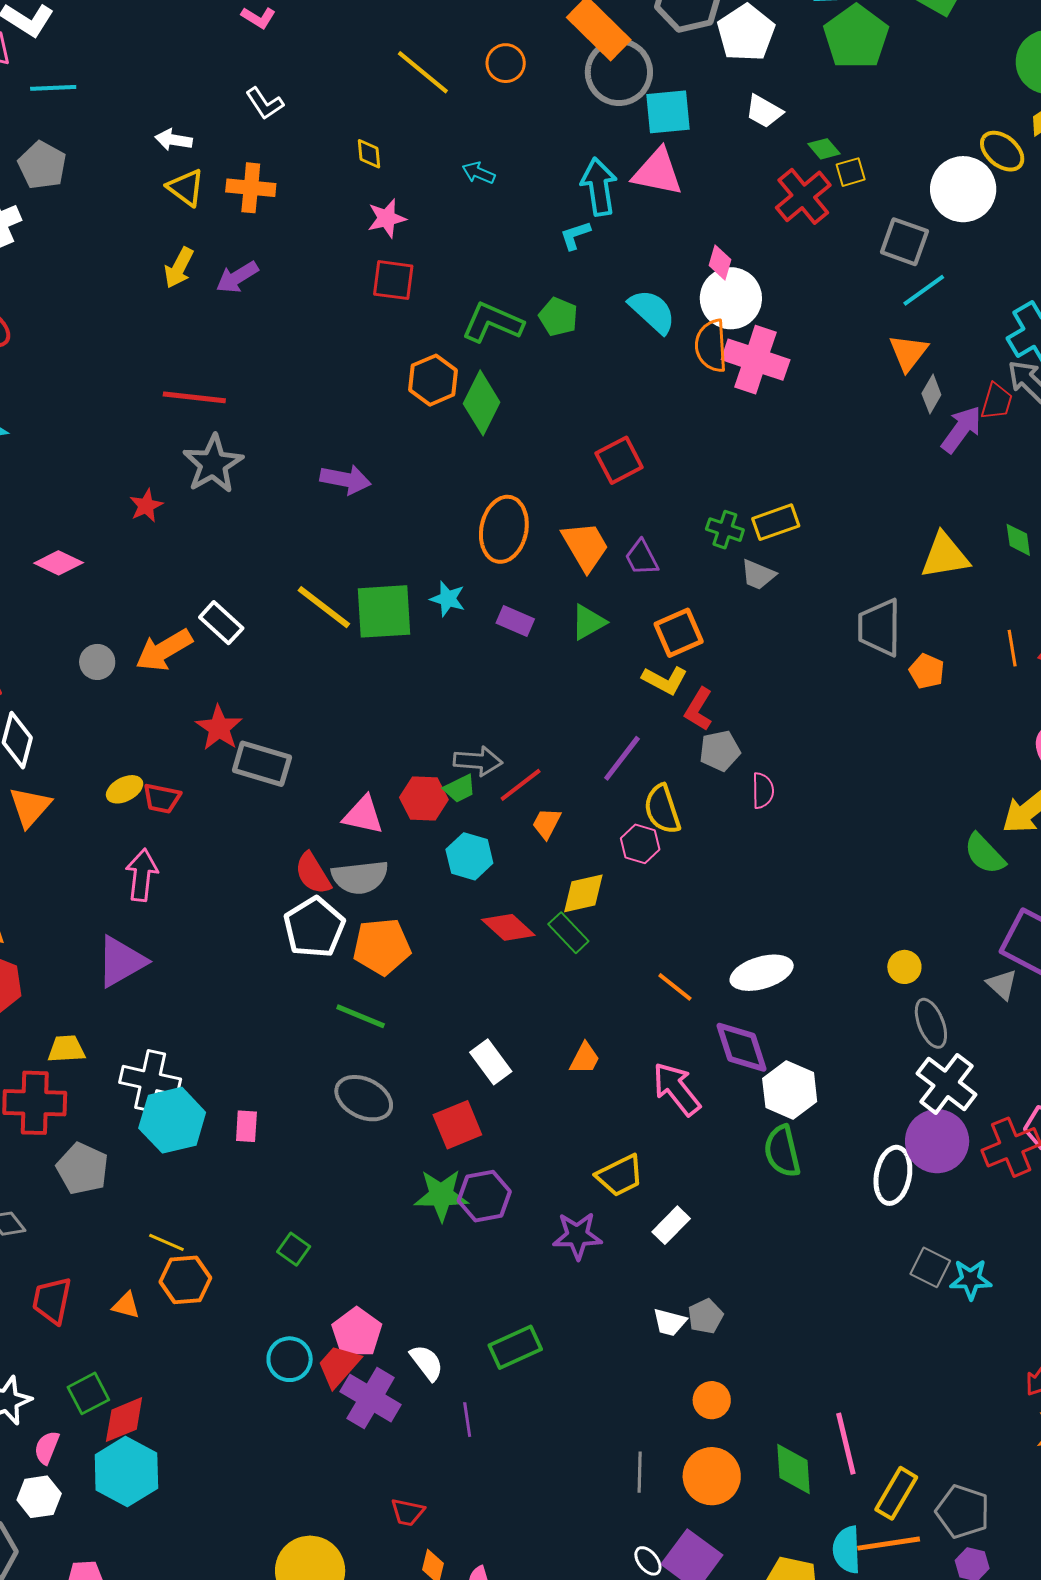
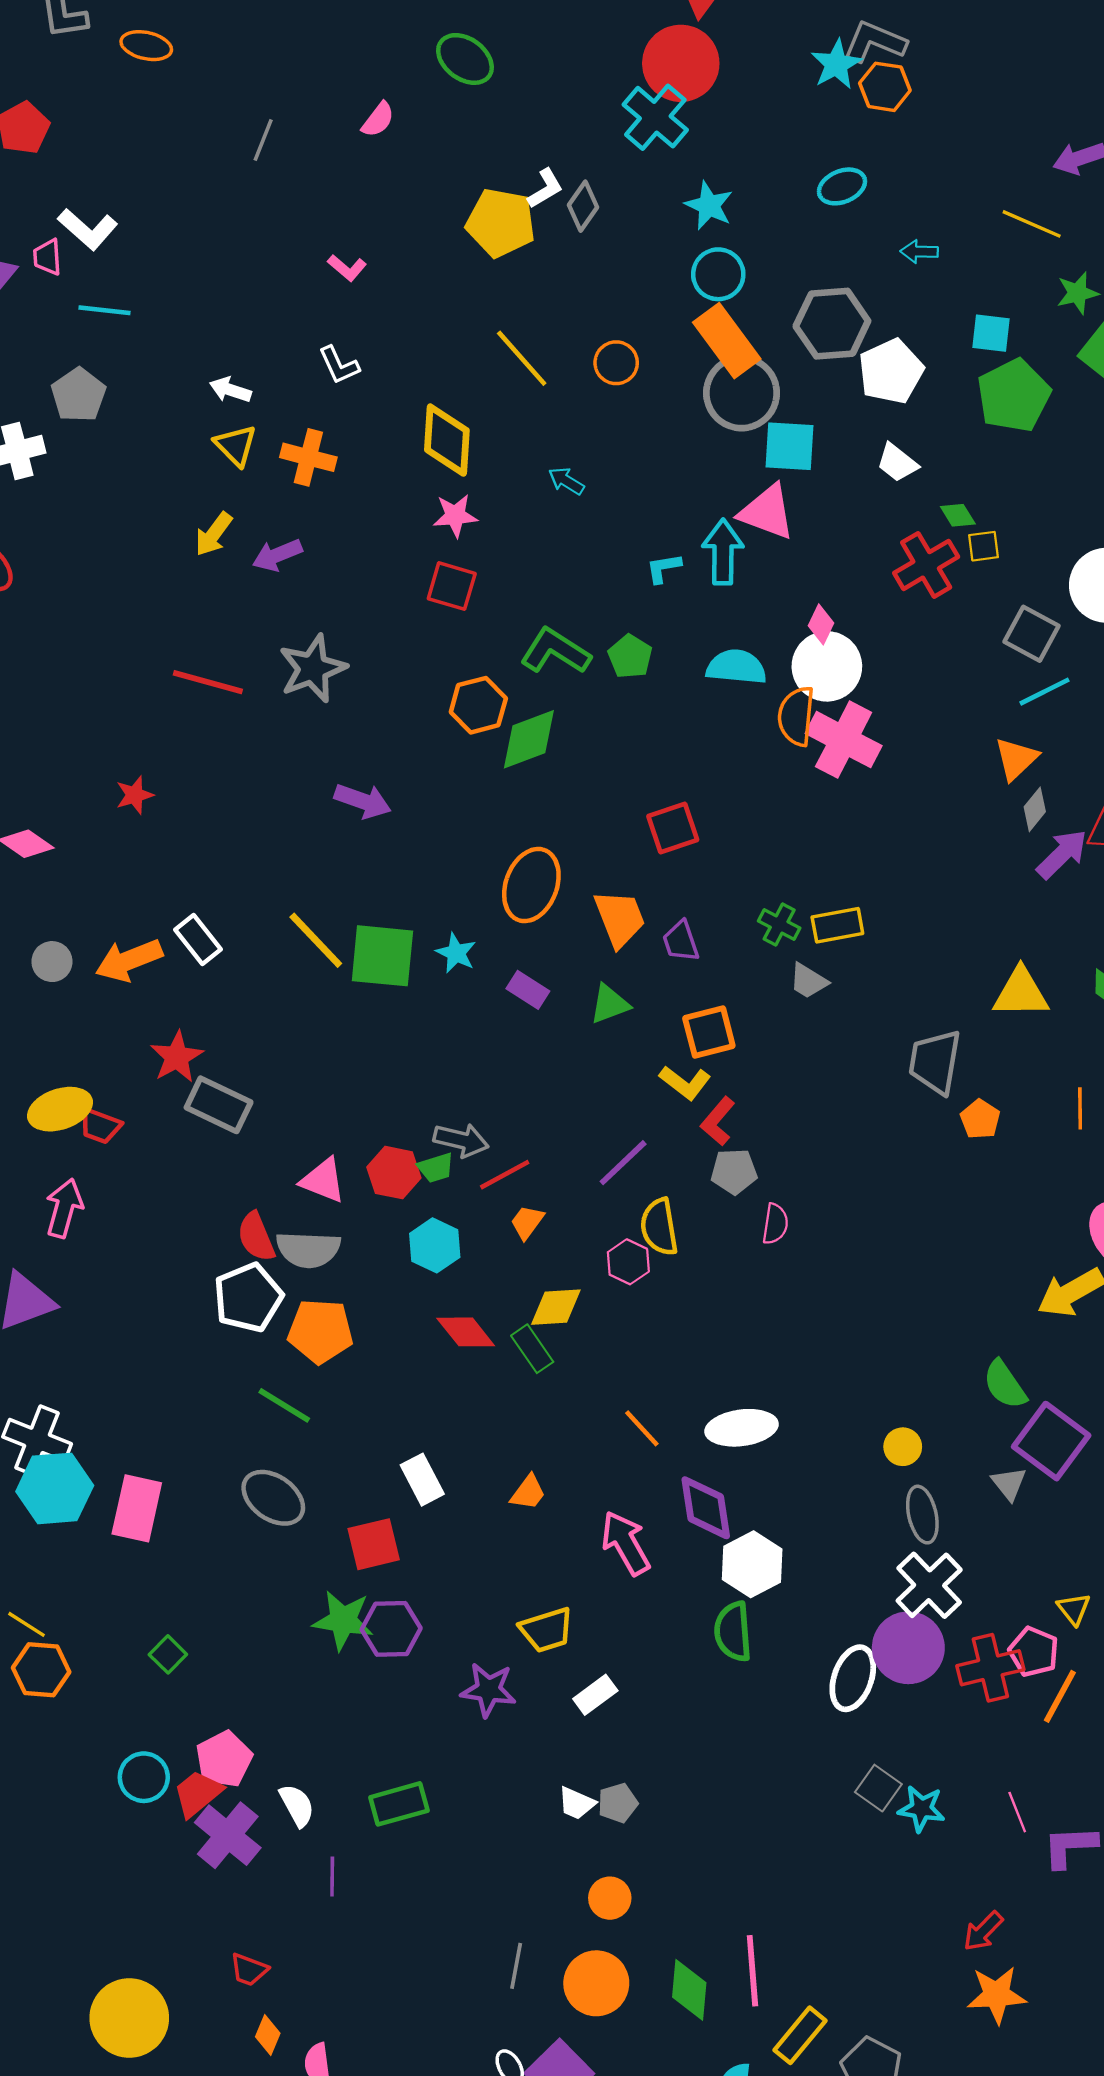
yellow diamond: (369, 154) -> (447, 440), size x2.0
cyan arrow: (599, 187) -> (723, 552), moved
cyan semicircle: (652, 311) -> (736, 667), turned -46
green diamond: (482, 403) -> (529, 739), turned 34
gray star: (213, 464) -> (313, 668), moved
yellow ellipse: (125, 789) -> (60, 1109), size x1.5
green semicircle: (985, 854) -> (1005, 1385), moved
pink rectangle: (246, 1126) -> (137, 1508), size x1.8

